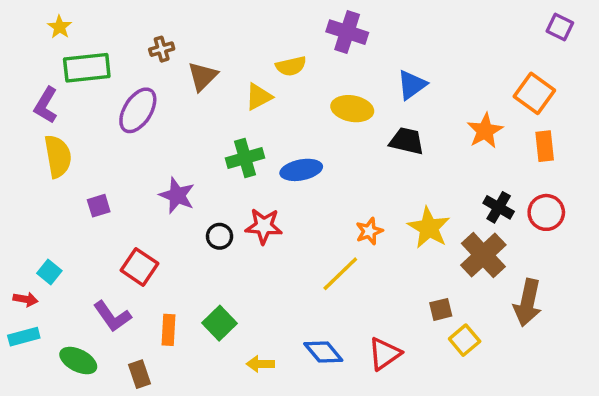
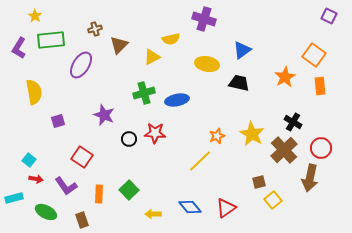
purple L-shape: (46, 105) -> (19, 48), moved
red circle: (546, 212) -> (321, 148), moved
red arrow: (26, 299) -> (36, 179), moved

